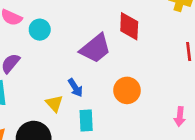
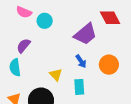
red diamond: (129, 26) -> (110, 18), turned -30
blue arrow: (75, 88) -> (81, 61), moved

